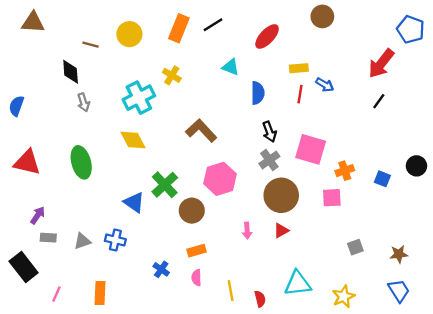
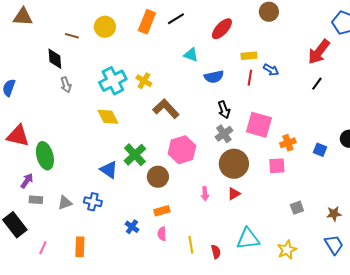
yellow cross: (172, 75) -> (144, 81), moved
blue semicircle: (258, 93) -> (214, 77), turned 78
green ellipse: (81, 162) -> (45, 156), moved

